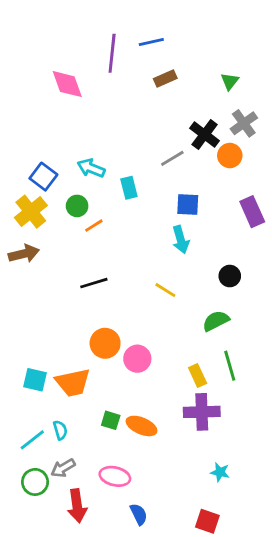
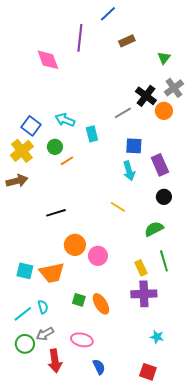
blue line: (151, 42) -> (108, 14), moved, turned -30
brown rectangle: (165, 78) -> (127, 41), moved
purple rectangle: (252, 212) -> (160, 165), moved
black line: (94, 283) -> (56, 213), moved
orange ellipse: (142, 426) -> (101, 304), turned 35

